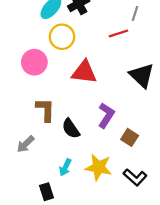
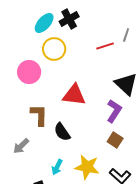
gray line: (135, 13) -> (126, 35), moved
red triangle: (84, 72) -> (74, 95), moved
purple L-shape: (106, 115) -> (114, 111), moved

